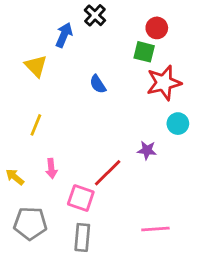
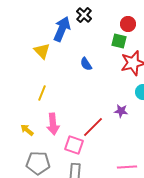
blue arrow: (64, 35) -> (62, 29), size x1.4
pink arrow: (51, 169) -> (53, 124), size x1.5

